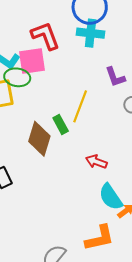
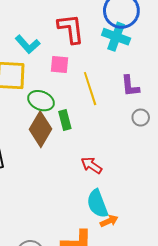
pink square: (32, 61) -> (59, 64), moved, size x0.7
green ellipse: (17, 77) -> (41, 101), moved
yellow line: (80, 106) -> (90, 89), moved, turned -52

